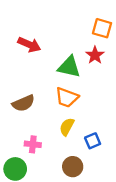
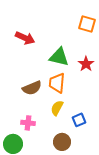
red star: (95, 55) -> (86, 64), moved
orange trapezoid: (67, 97) -> (57, 83), turned 75
brown semicircle: (23, 103) -> (32, 88), moved

